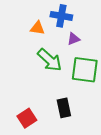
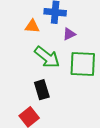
black rectangle: (64, 108) -> (42, 90), moved

